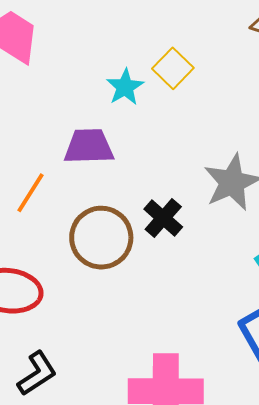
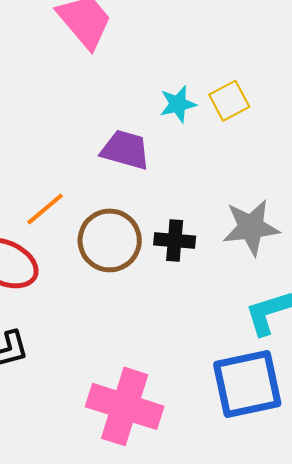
orange line: (31, 193) -> (45, 209), moved
black cross: (163, 218) -> (175, 241), turned 36

